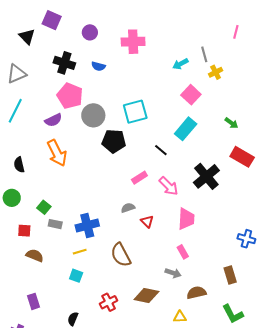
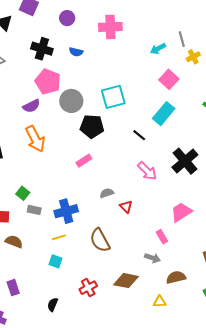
pink rectangle: (139, 178) -> (84, 161), moved
pink trapezoid: (186, 219) -> (181, 212), moved, turned -125

